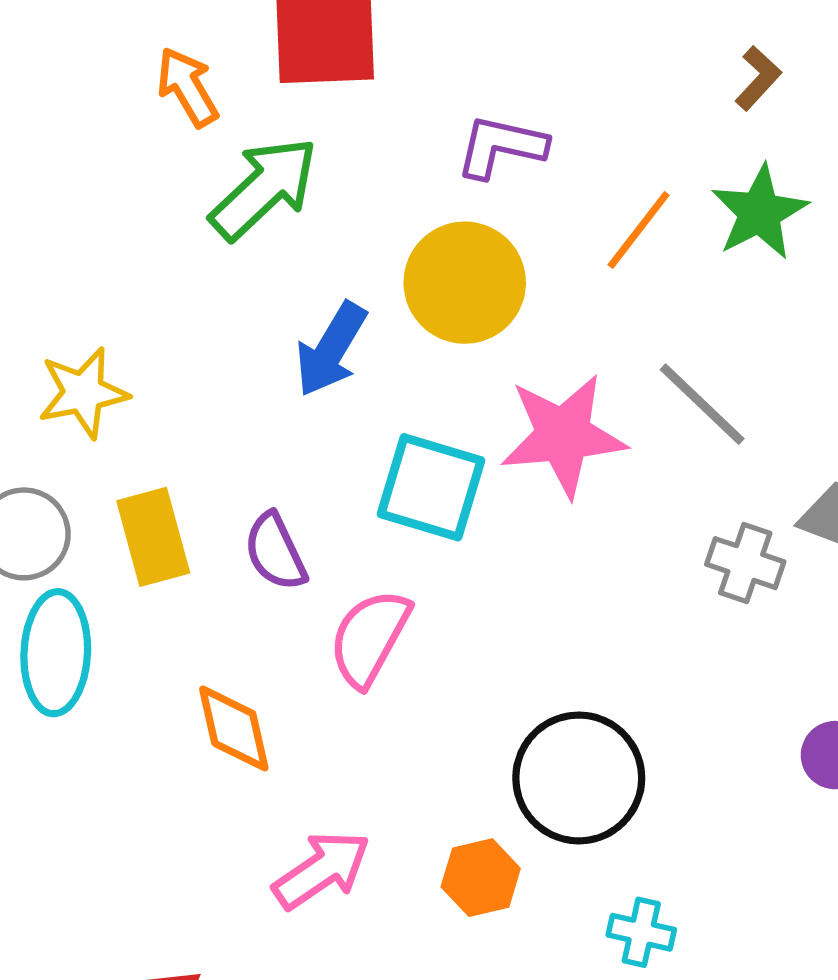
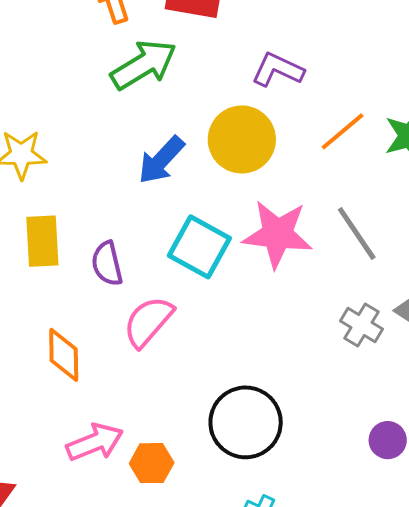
orange hexagon: (481, 878) -> (152, 463), moved

